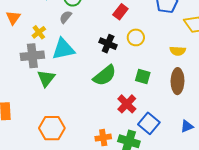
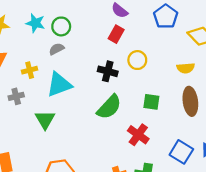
gray semicircle: (66, 17) -> (57, 49), turned 32
yellow cross: (39, 32) -> (30, 70), turned 32
gray cross: (32, 56) -> (16, 96), moved, size x0.6
blue square: (149, 123) -> (181, 152), moved

